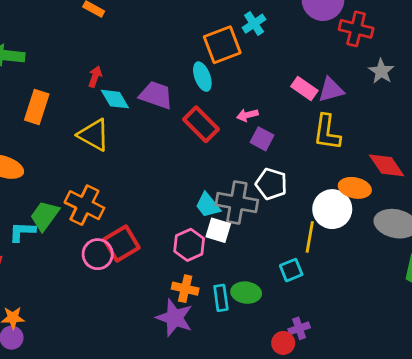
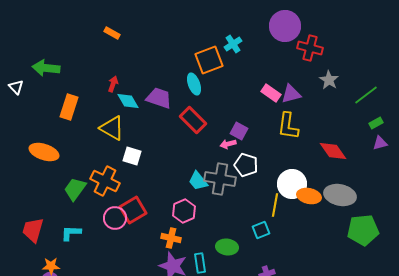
pink arrow: (247, 115) -> (228, 144), moved
orange ellipse: (355, 188) -> (309, 196), moved
white square: (218, 230) -> (132, 156), moved
cyan L-shape: (22, 232) -> (71, 233), moved
orange cross: (185, 289) -> (171, 238), moved
cyan rectangle: (221, 298) -> (200, 263), moved

